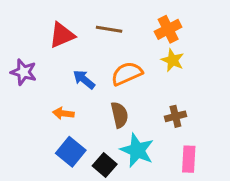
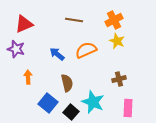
red triangle: (62, 35) -> (24, 24), moved
orange arrow: (63, 113) -> (28, 77), moved, turned 80
brown semicircle: (119, 115) -> (67, 83), moved

